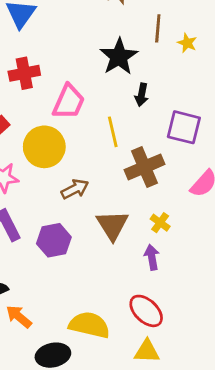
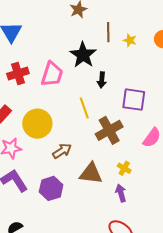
pink trapezoid: (69, 102) -> (52, 74), moved
brown triangle: (112, 225) -> (91, 173), turned -45

